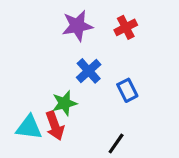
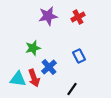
blue cross: (89, 71) -> (49, 67), moved
green star: (64, 103) -> (33, 48), moved

